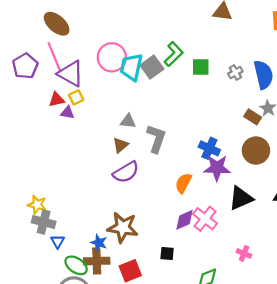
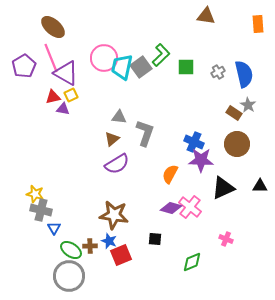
purple diamond: (184, 220) -> (171, 208), turned 40
blue star: (99, 243) -> (109, 241), moved
brown cross: (97, 261) -> (90, 246), size x0.6

